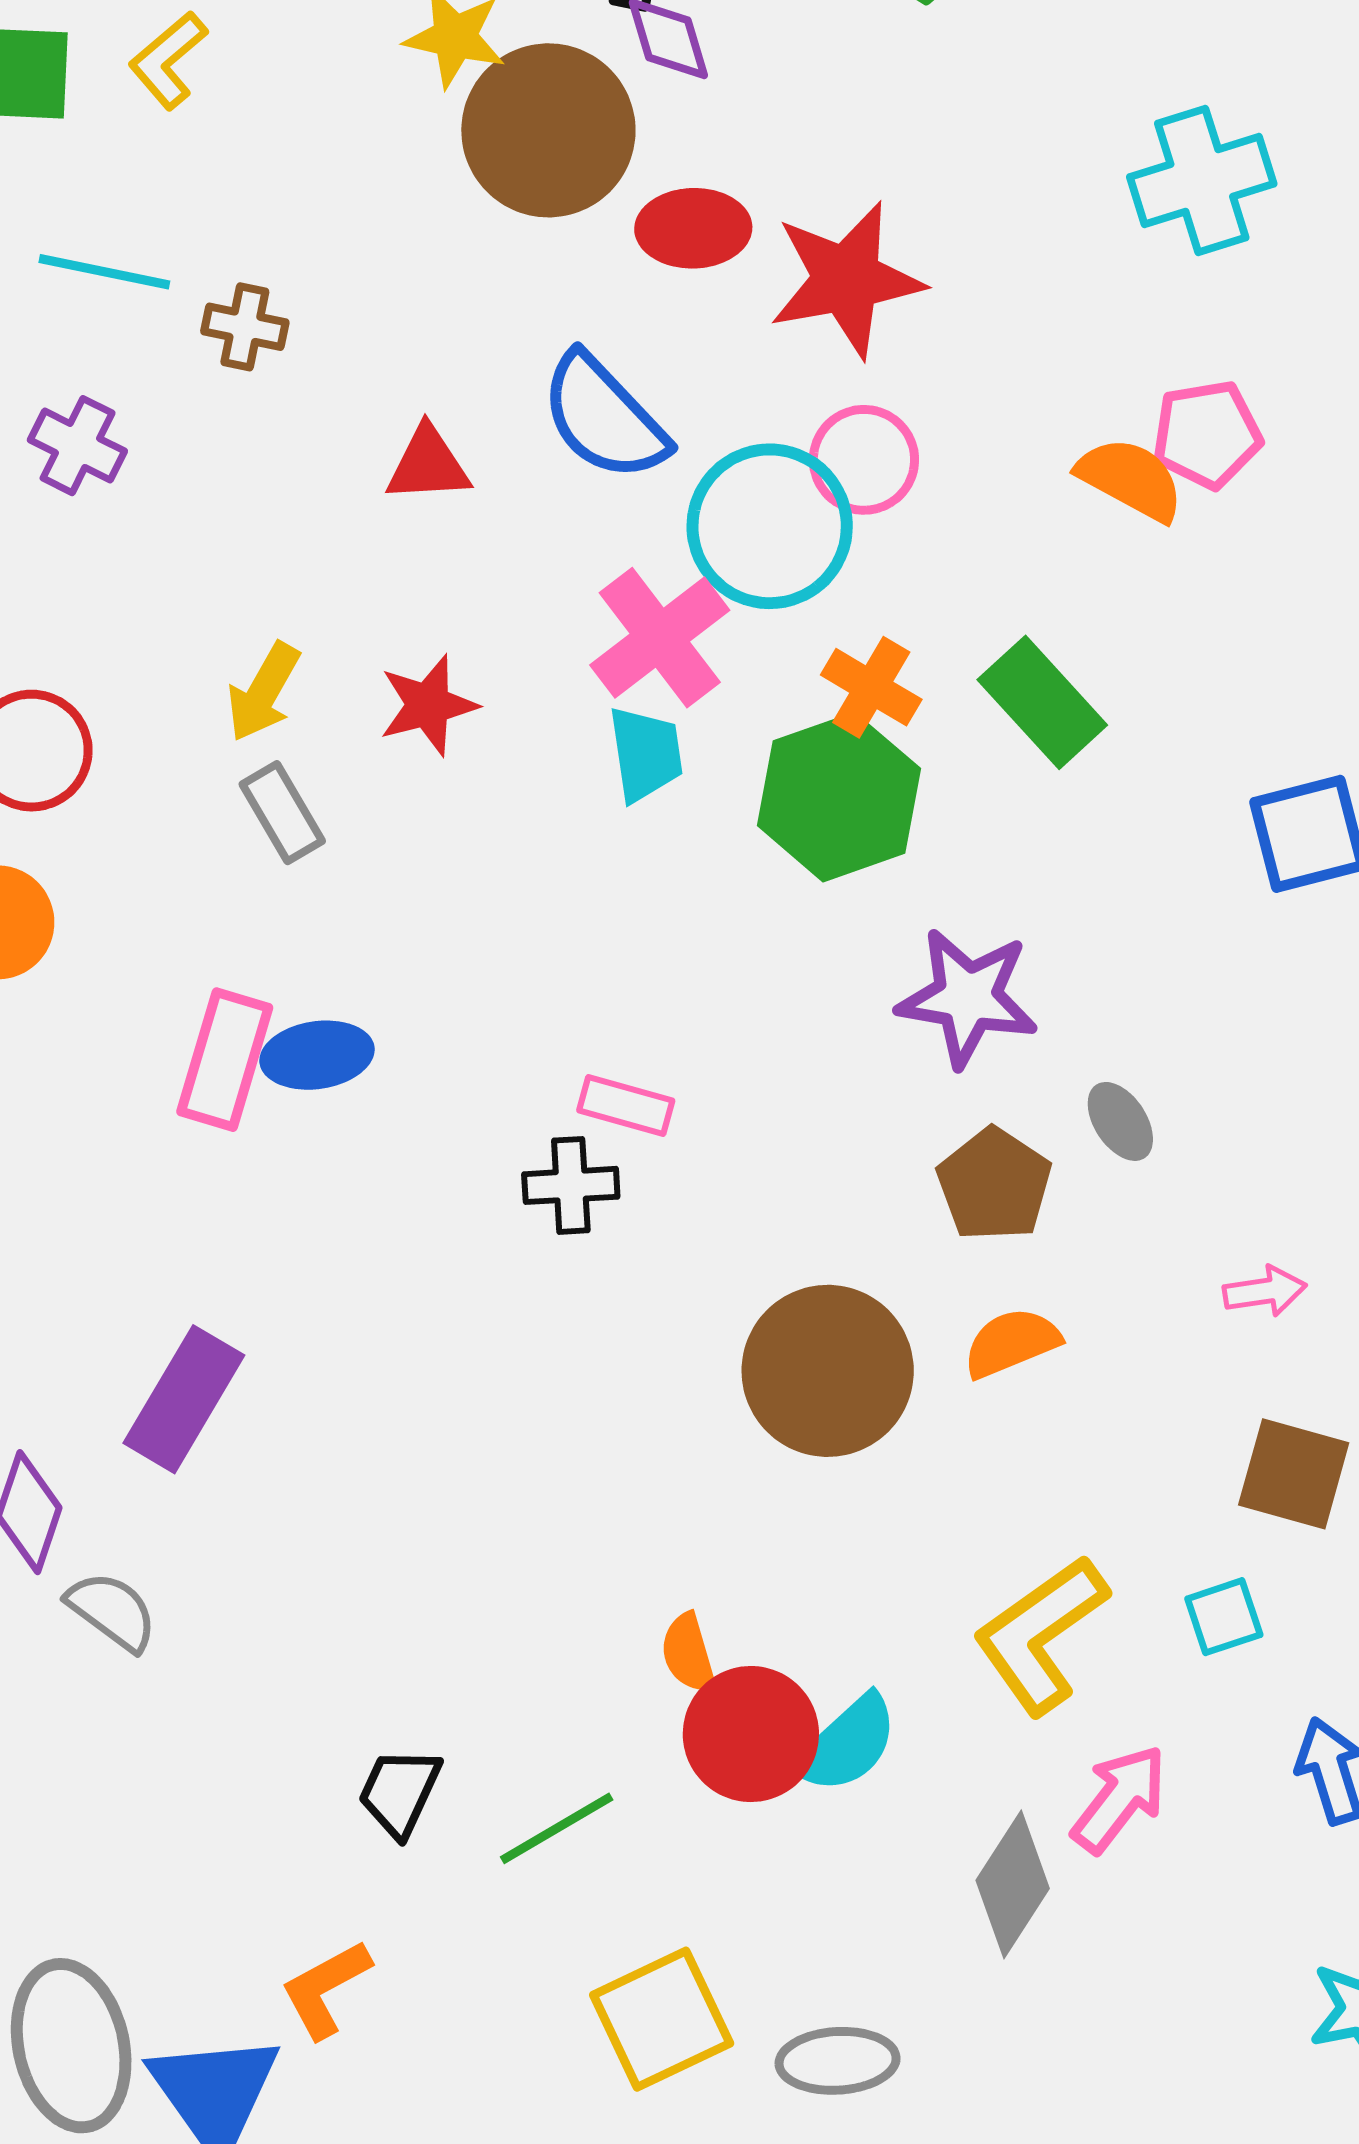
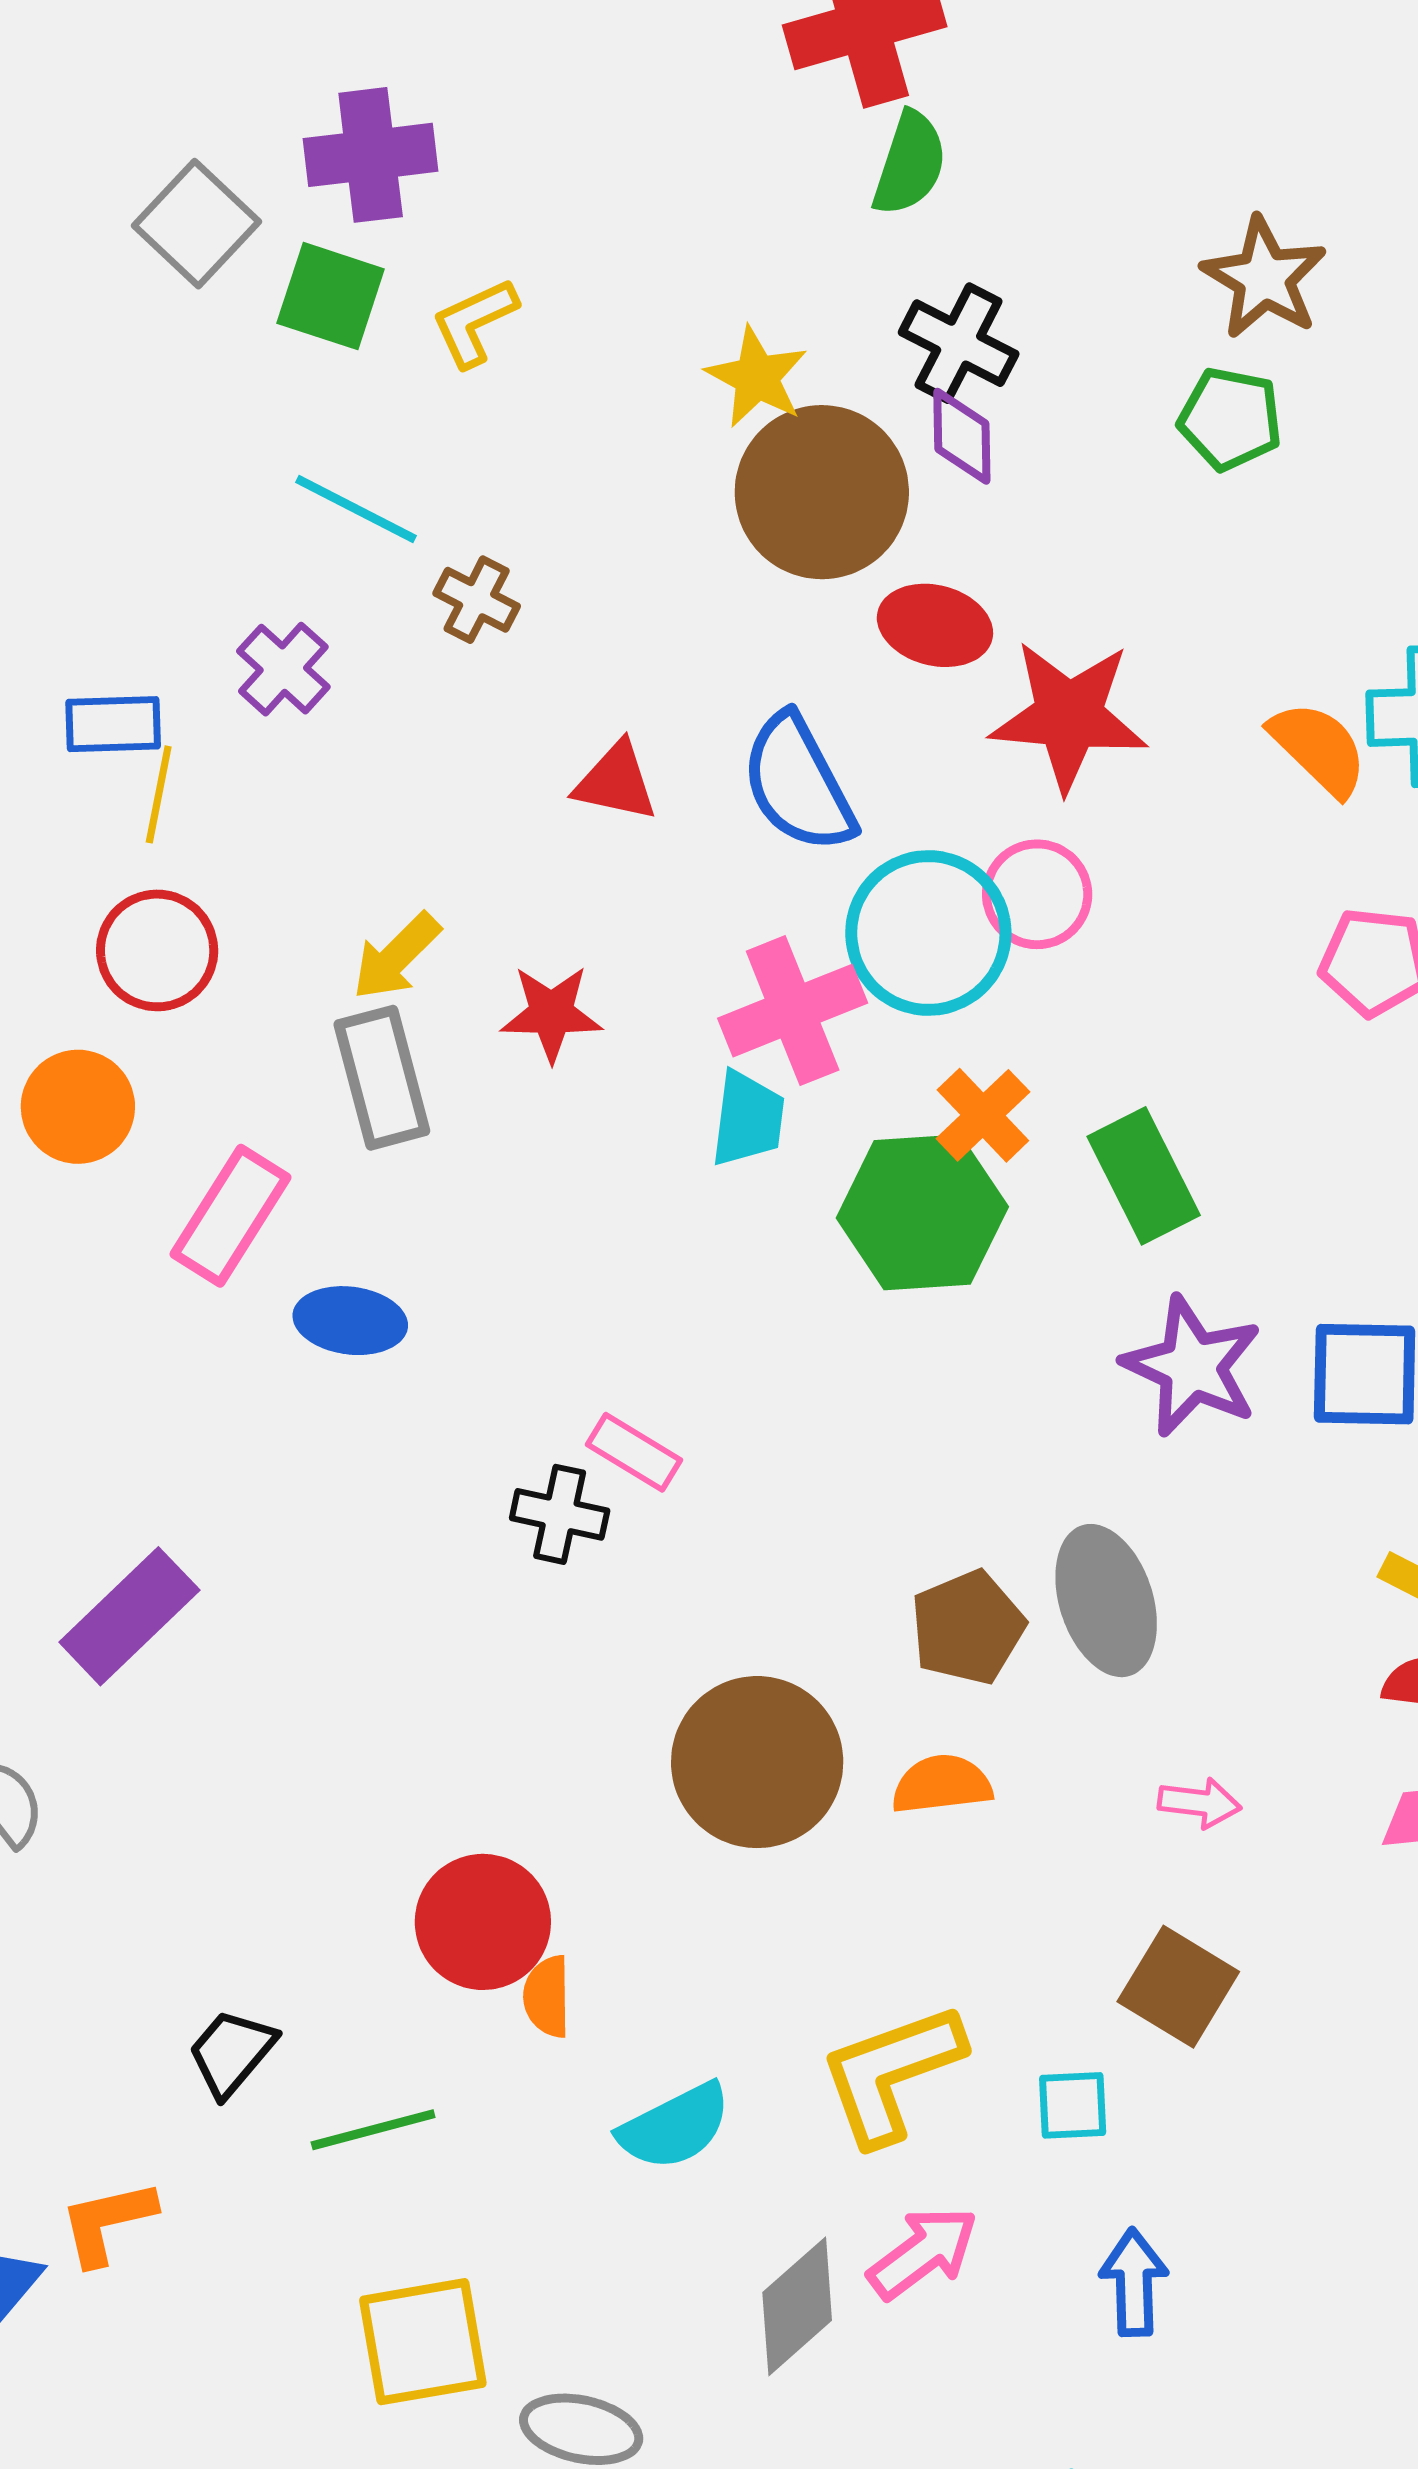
orange semicircle: (1131, 479) -> (1319, 748), moved
gray rectangle: (282, 813) -> (382, 1078), size x1.4
purple star: (968, 997) -> (1192, 1366), moved
pink rectangle: (225, 1060) -> (230, 1216), moved
gray ellipse: (1120, 1121) -> (1106, 1601), size x1.8
red circle: (751, 1734) -> (483, 1922), moved

